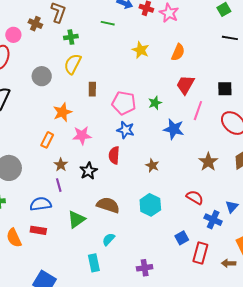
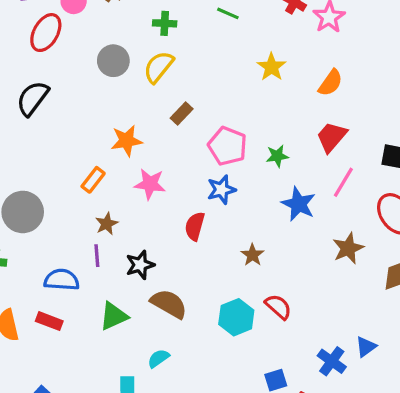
gray circle: (42, 76) -> (113, 61), moved
brown rectangle: (92, 89) -> (182, 114), turned 32
blue star: (126, 130) -> (221, 190), turned 30
brown star: (208, 162) -> (348, 248), moved
black star: (89, 171) -> (140, 265), moved
red semicircle: (195, 197) -> (278, 307), moved

